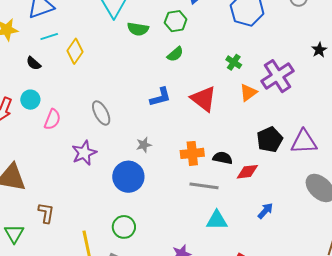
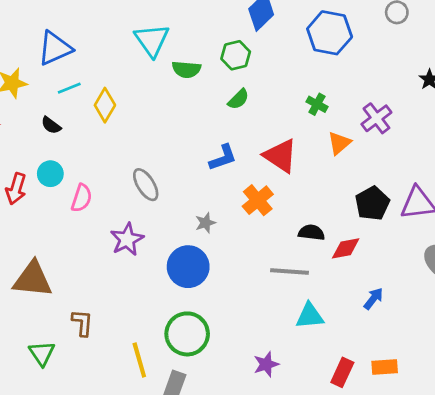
purple cross: (277, 76) -> (376, 118), size x0.7
orange cross: (192, 153) -> (258, 200), moved, turned -30
green circle: (124, 227) -> (187, 334), size x1.4

